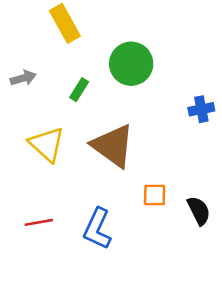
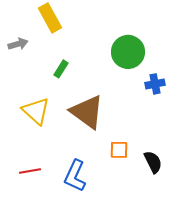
green circle: (131, 64) -> (128, 52), moved
gray arrow: (23, 78) -> (18, 44), moved

